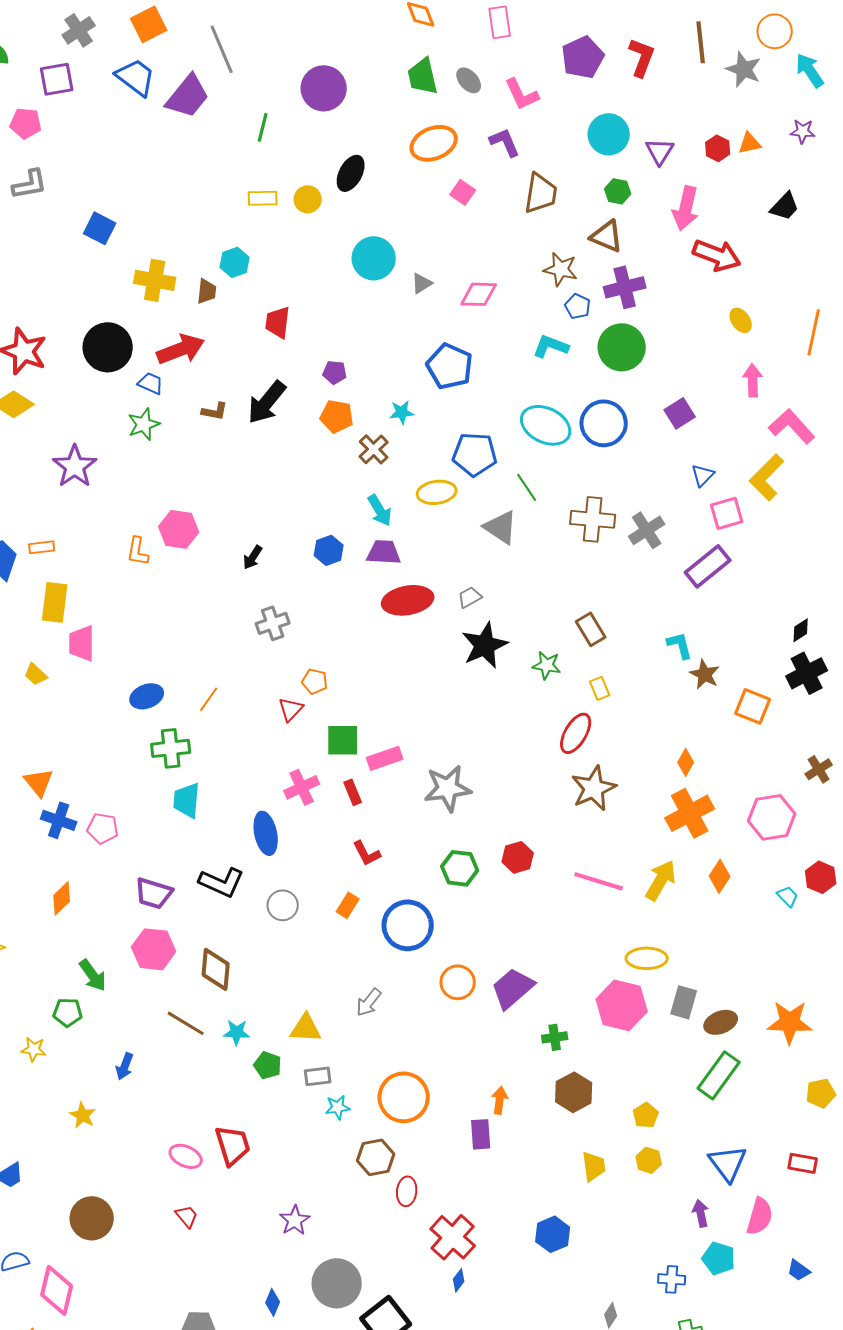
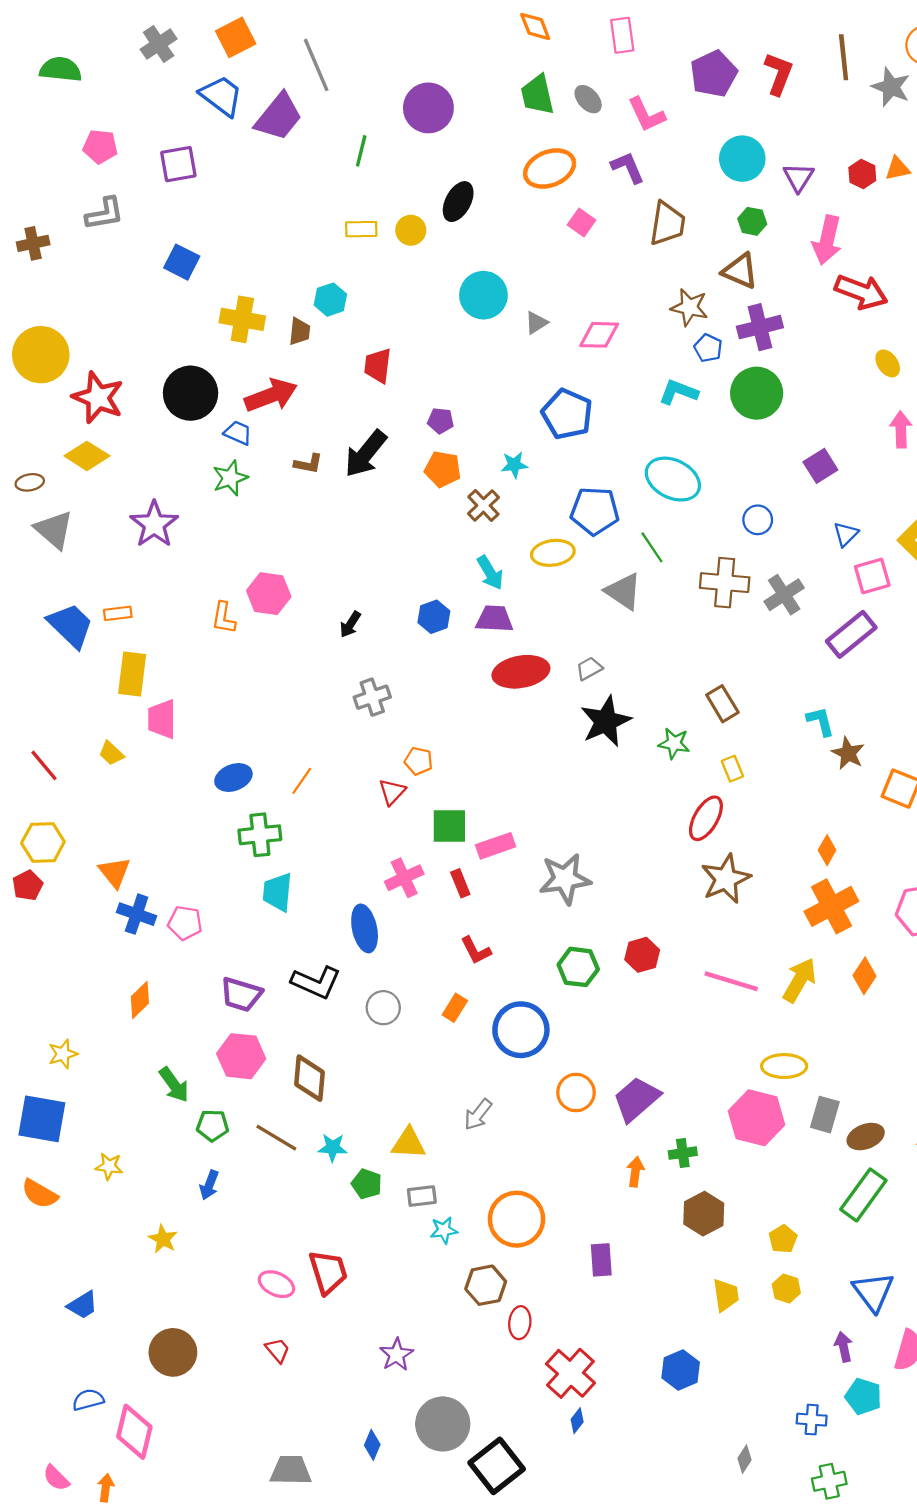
purple square: (57, 79) -> (178, 164), moved
blue circle: (604, 423) -> (758, 520), moved, size x0.6
green pentagon: (68, 1012) -> (213, 1126), moved
orange arrow: (500, 1100) -> (635, 1172), moved

